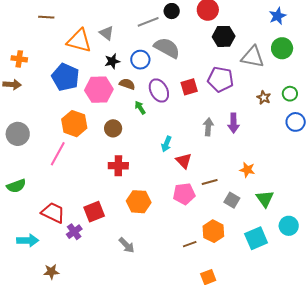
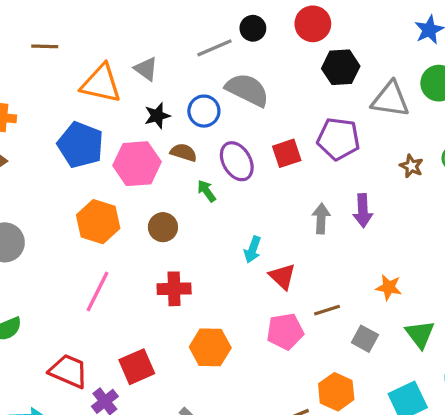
pink line: (58, 154) -> (98, 291), moved

